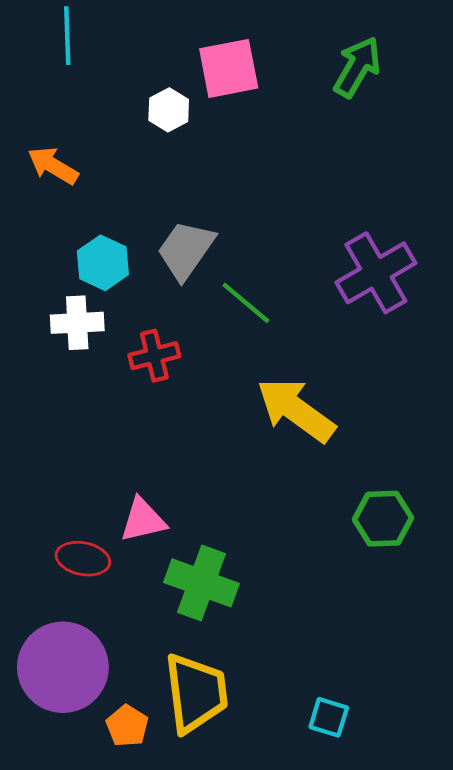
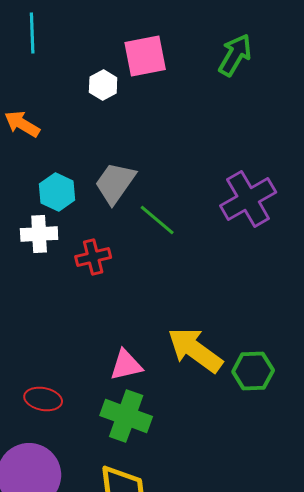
yellow arrow: (296, 410) -> (195, 350), moved
pink triangle: (143, 520) -> (126, 365), moved

